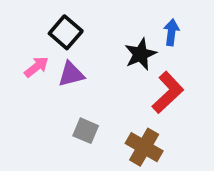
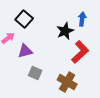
purple triangle: (71, 74) -> (25, 51), moved

